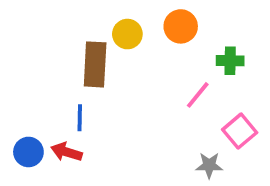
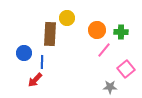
orange circle: (181, 26) -> (97, 30), moved
blue circle: (28, 152) -> (24, 53), moved
red arrow: (67, 152) -> (35, 80), turned -63

